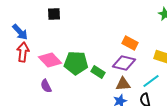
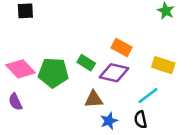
green rectangle: (98, 72) -> (86, 63), moved
brown triangle: (123, 84) -> (94, 99), moved

